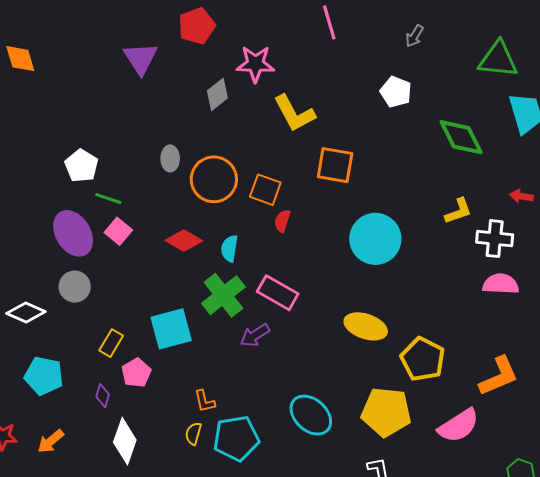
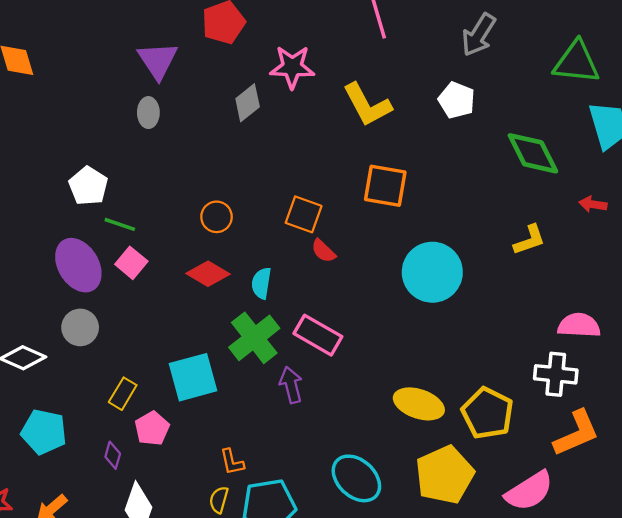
gray arrow: (415, 36) -> (479, 35), size x1.6
yellow L-shape: (294, 113) -> (367, 105), moved
gray ellipse: (170, 158) -> (148, 113), moved
orange circle: (214, 179) -> (217, 217), moved, size x0.6
red arrow: (521, 196) -> (593, 204), moved
red semicircle: (282, 221) -> (323, 251), turned -65
white cross: (495, 239) -> (556, 374), moved
yellow ellipse: (366, 326) -> (419, 404), moved
purple arrow: (255, 335) -> (291, 385), turned 108
yellow pentagon: (386, 412) -> (445, 475), turned -30

